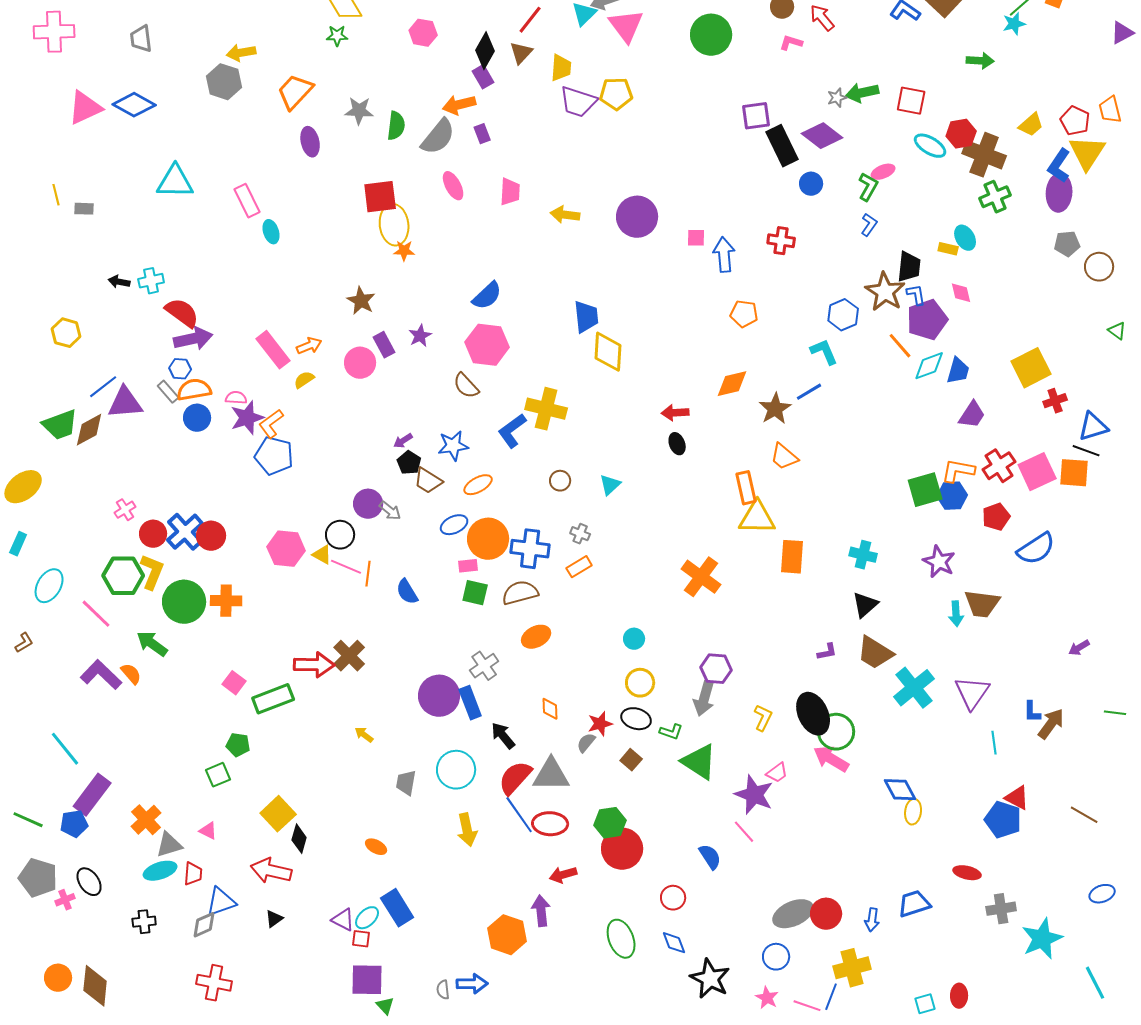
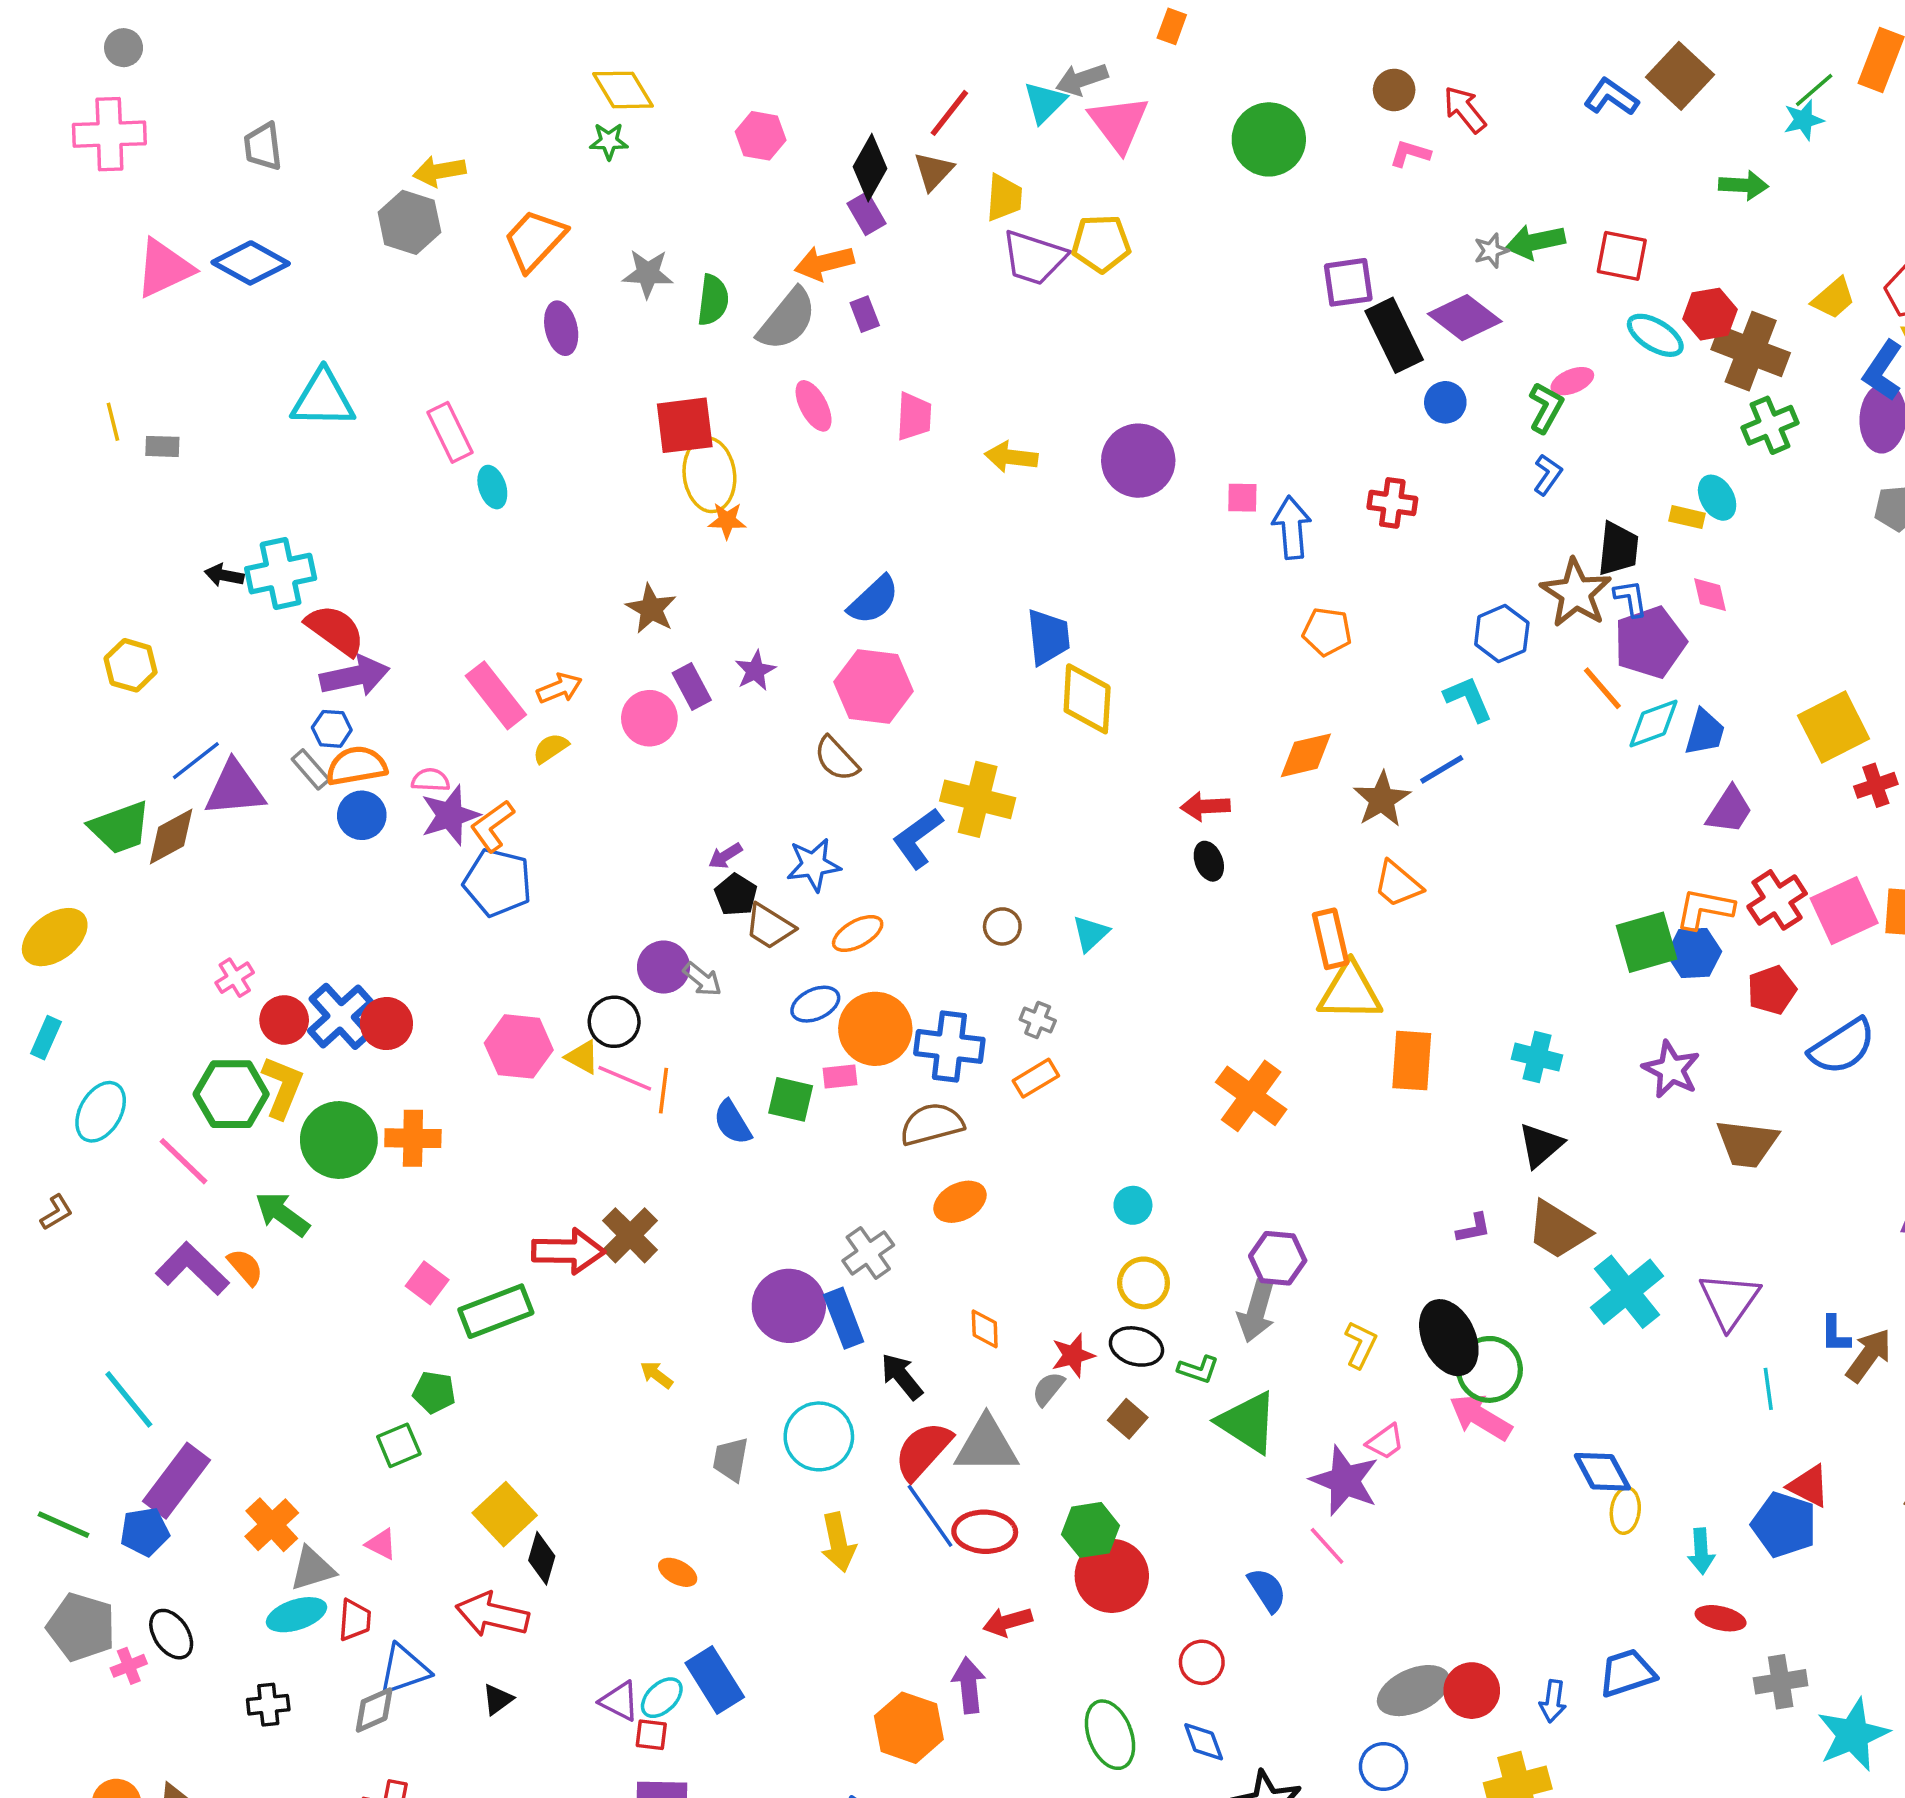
cyan cross: (151, 281) -> (281, 574), size x1.5
green square: (475, 593) -> (791, 1099), moved
cyan arrow: (956, 614) -> (1701, 1551), moved

